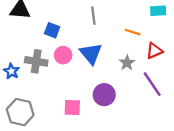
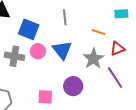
blue square: (52, 30) -> (29, 29), size x1.5
gray star: (127, 63) -> (93, 59), size x1.5

